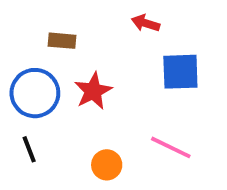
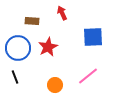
red arrow: (146, 23) -> (62, 13), moved, turned 48
pink line: (171, 147) -> (88, 76), turned -65

